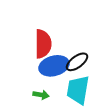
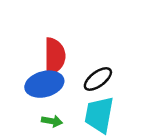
blue ellipse: (54, 66) -> (44, 84), moved

